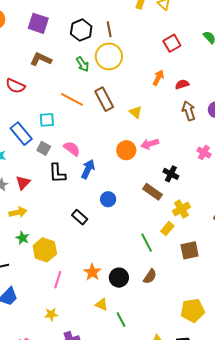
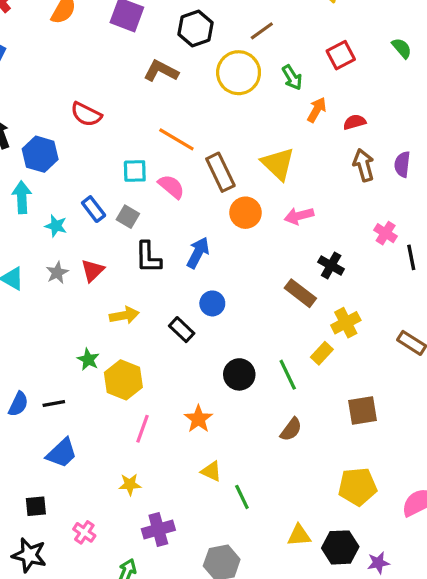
brown line: (109, 29) -> (262, 31), moved, turned 63
brown L-shape: (41, 59) -> (161, 71), moved
green arrow: (83, 64) -> (292, 77), moved
brown rectangle: (104, 99) -> (220, 172), moved
yellow triangle: (136, 112) -> (278, 164), size x1.6
blue rectangle: (21, 134) -> (94, 209), moved, size x0.7
pink semicircle: (72, 149) -> (171, 187), moved
orange circle: (126, 150) -> (246, 213), moved
blue circle: (108, 199) -> (212, 303), moved
yellow arrow: (18, 212) -> (124, 315), moved
brown square: (190, 250) -> (363, 410), moved
black circle: (119, 278) -> (239, 374), moved

